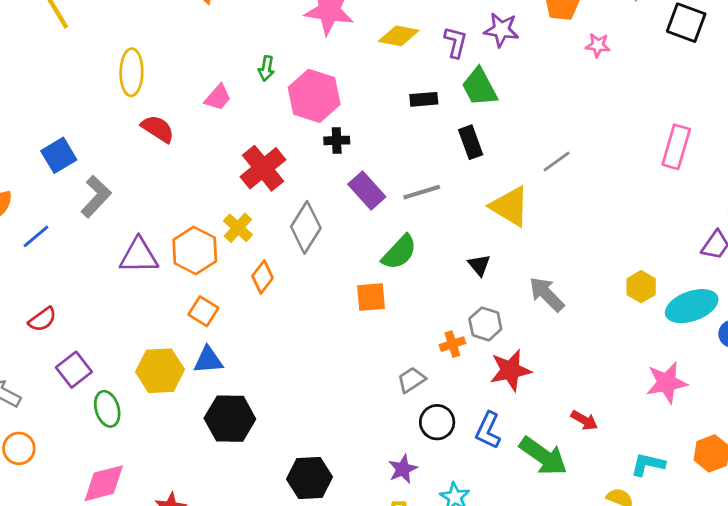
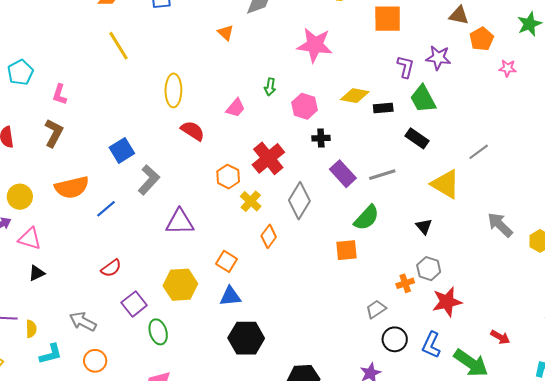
yellow diamond: (399, 36) -> (355, 96), moved
pink hexagon: (314, 96) -> (305, 106), size x0.7
black rectangle: (471, 142) -> (417, 138), turned -35
orange hexagon: (195, 251) -> (228, 177), moved, size x0.7
gray arrow: (547, 294) -> (500, 225), moved
yellow hexagon: (160, 371) -> (180, 285), moved

